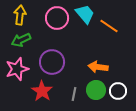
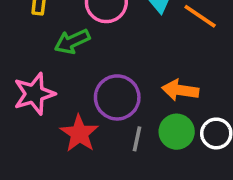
green arrow: (21, 40) -> (72, 42), moved
purple circle: (52, 62) -> (117, 97), moved

